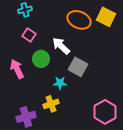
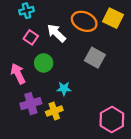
white arrow: (61, 46) -> (56, 33), moved
gray square: (78, 67) -> (95, 58), moved
purple cross: (26, 117) -> (31, 104), moved

